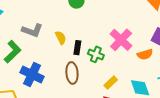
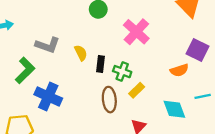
pink cross: (121, 40) -> (136, 32), moved
brown ellipse: (72, 73) -> (109, 100), moved
yellow rectangle: (111, 83) -> (137, 90), moved

